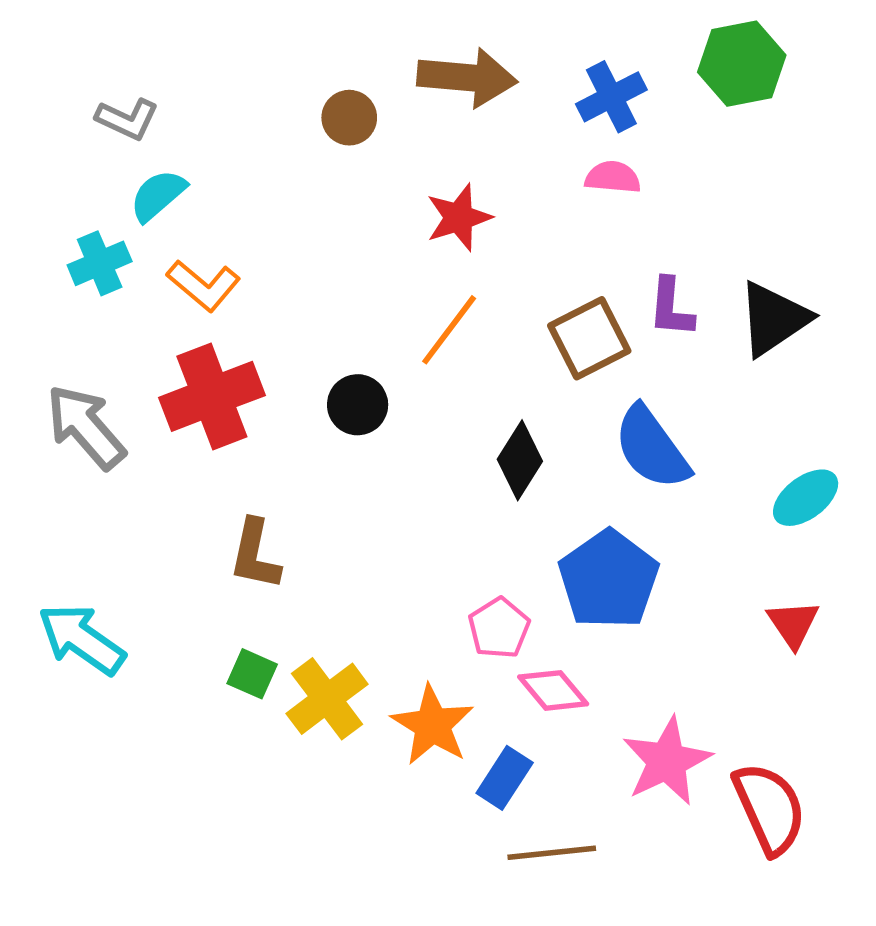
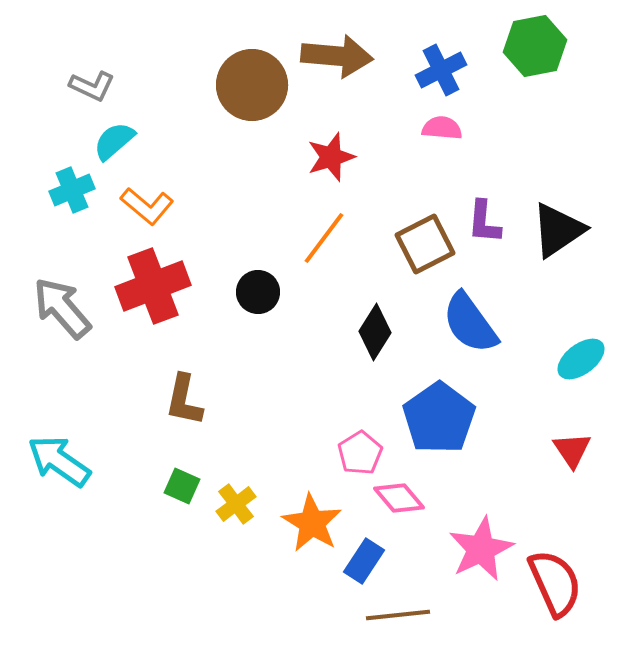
brown circle: (349, 118) -> (252, 85), size x1.8
yellow cross: (327, 699) -> (236, 504), size x0.7

